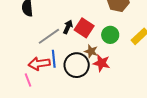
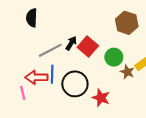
brown star: (91, 51) -> (127, 72), moved
red star: (102, 63) -> (101, 98), moved

